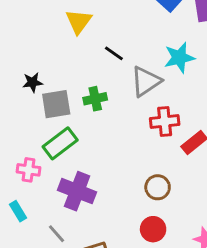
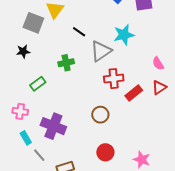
gray square: (56, 104) -> (33, 23), moved, turned 30
green rectangle: (60, 143) -> (38, 84), moved, size x0.7
brown circle: (158, 187) -> (100, 115), moved
cyan rectangle: (18, 211) -> (26, 138), moved

